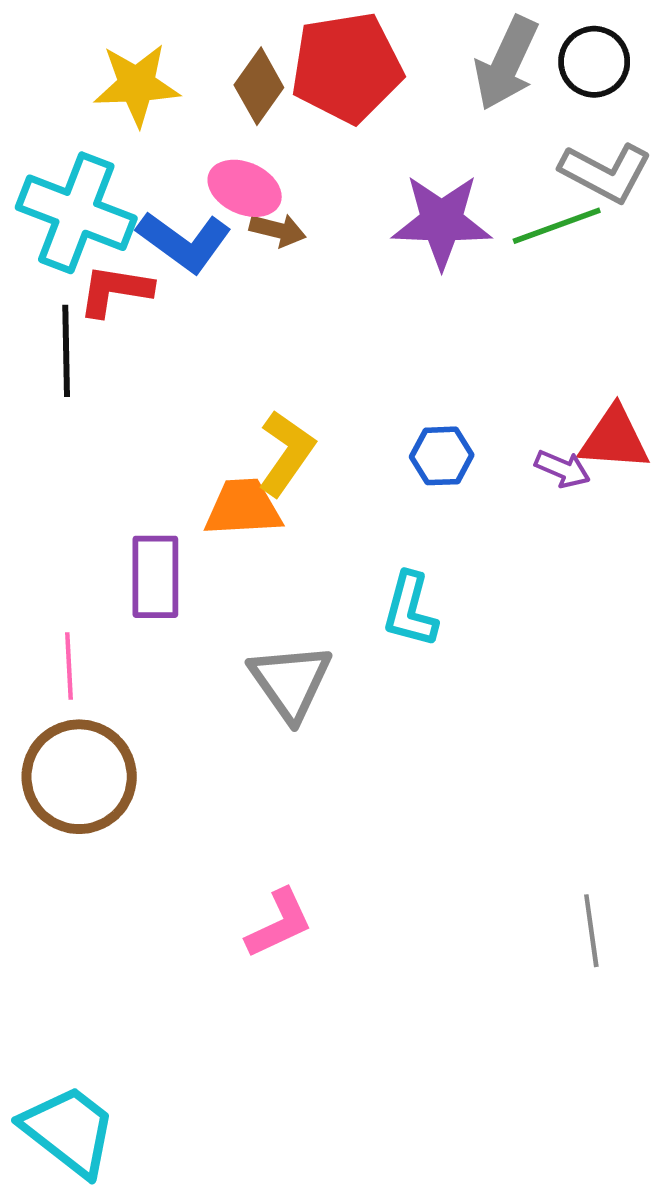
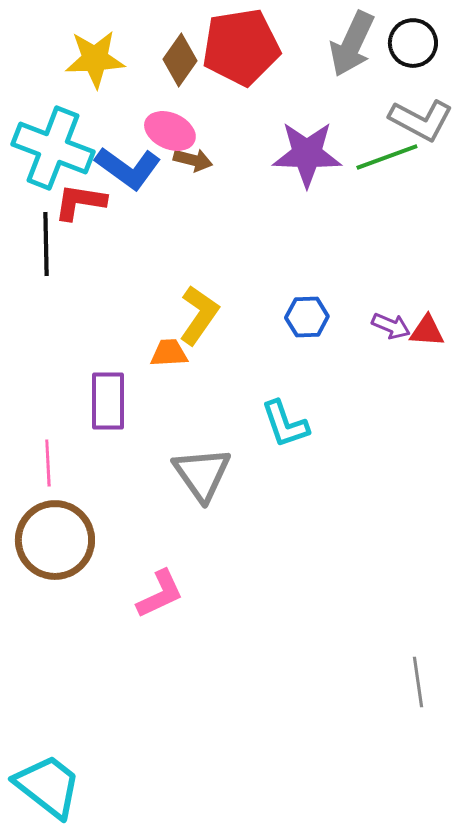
red triangle: (614, 439) -> (427, 331), moved, size x0.7
orange trapezoid: (243, 508) -> (169, 353), size x0.7
cyan L-shape: (410, 610) -> (285, 424), turned -34
pink L-shape: (279, 923) -> (160, 594), moved
gray line: (591, 931) -> (418, 682), moved

